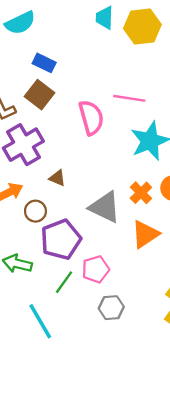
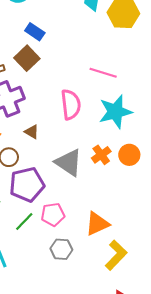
pink semicircle: (91, 117) -> (71, 104), moved
orange triangle: (145, 234) -> (97, 224), moved

